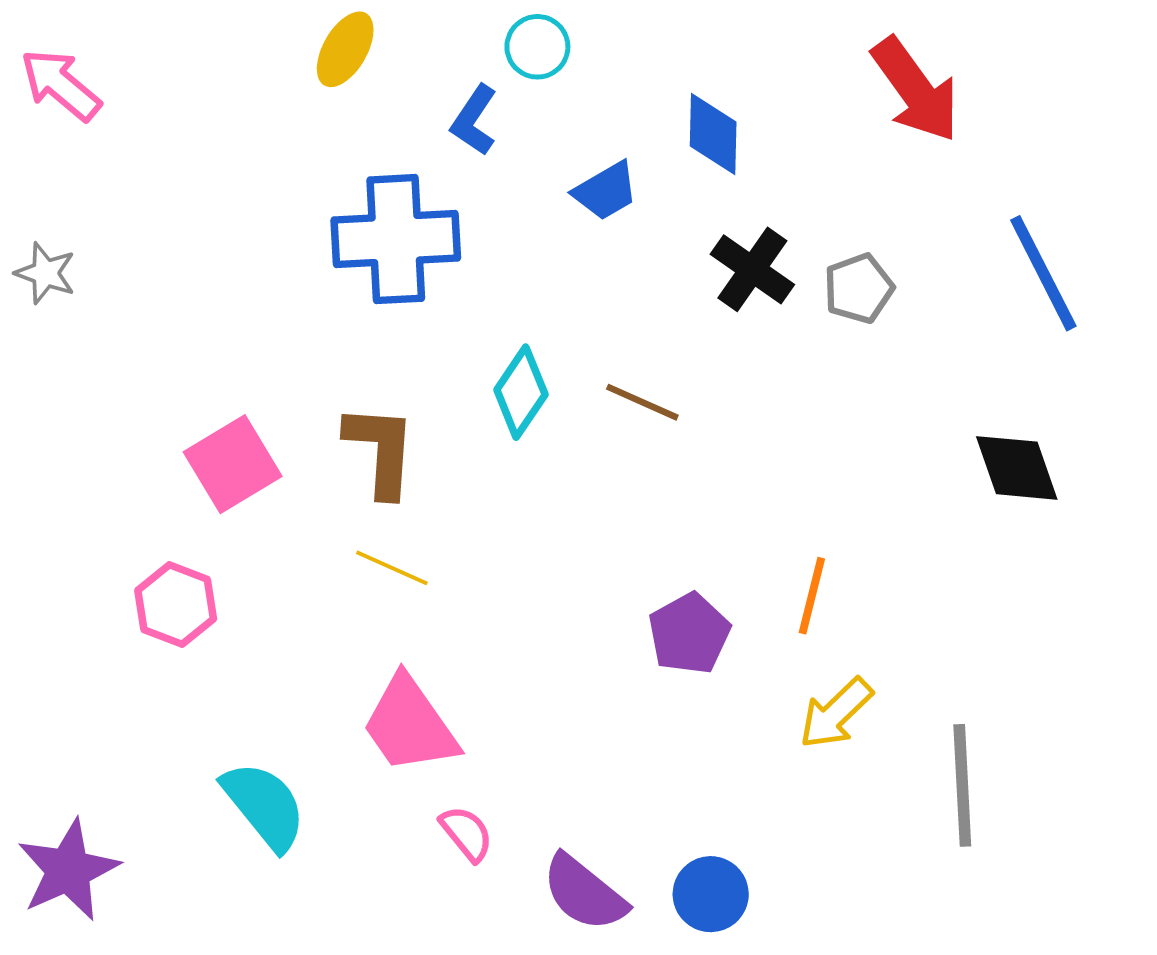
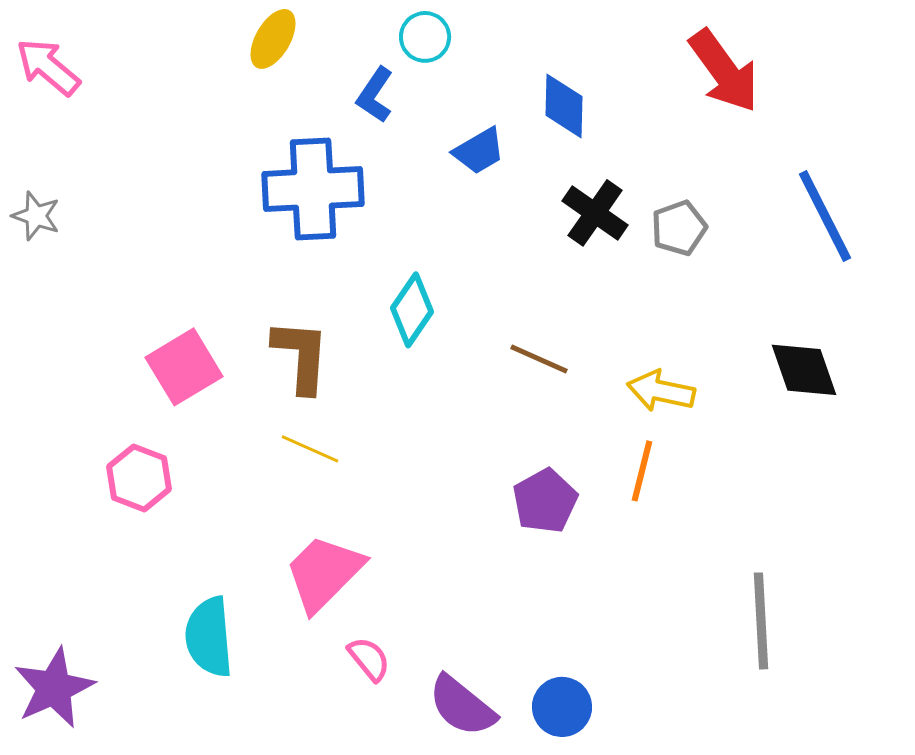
brown line: (642, 402) -> (539, 359), moved
yellow arrow: (836, 713) -> (661, 391), moved, turned 56
pink trapezoid: (410, 725) -> (324, 573), turned 80
cyan semicircle: (264, 806) -> (209, 637), turned -146

